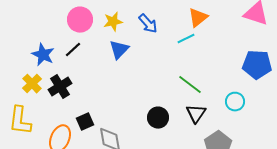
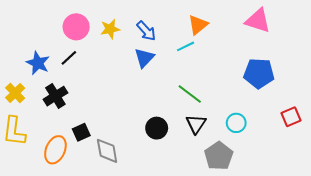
blue triangle: (119, 50) -> (144, 58), moved
yellow cross: (32, 84) -> (15, 93), moved
cyan circle: (235, 102) -> (236, 123), moved

